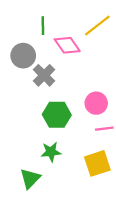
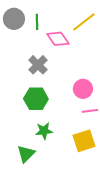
gray circle: (23, 56) -> (14, 19), moved
green hexagon: (57, 115) -> (36, 99), moved

